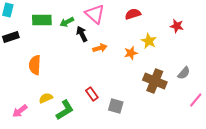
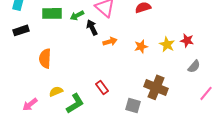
red star: (177, 26) -> (187, 40), moved
yellow star: (149, 41) -> (167, 44), moved
brown cross: (155, 81) -> (156, 87), moved
gray square: (116, 106) -> (133, 105), moved

